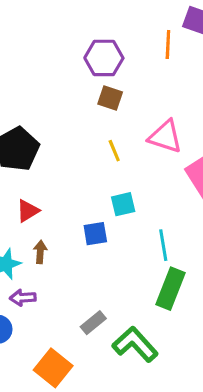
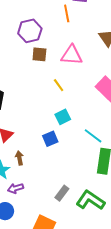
pink triangle: (165, 137) -> (72, 55), moved
yellow line: (114, 151) -> (59, 85), moved
cyan line: (163, 245) -> (93, 136), turned -30

